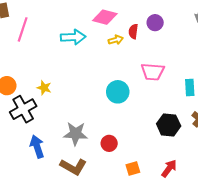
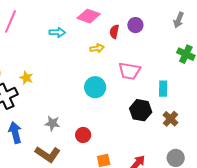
cyan arrow: (73, 37) -> (57, 32), size x0.7
yellow arrow: (116, 40) -> (97, 48), moved
black hexagon: (169, 125) -> (141, 110), moved
gray star: (76, 134) -> (52, 123), size x0.7

